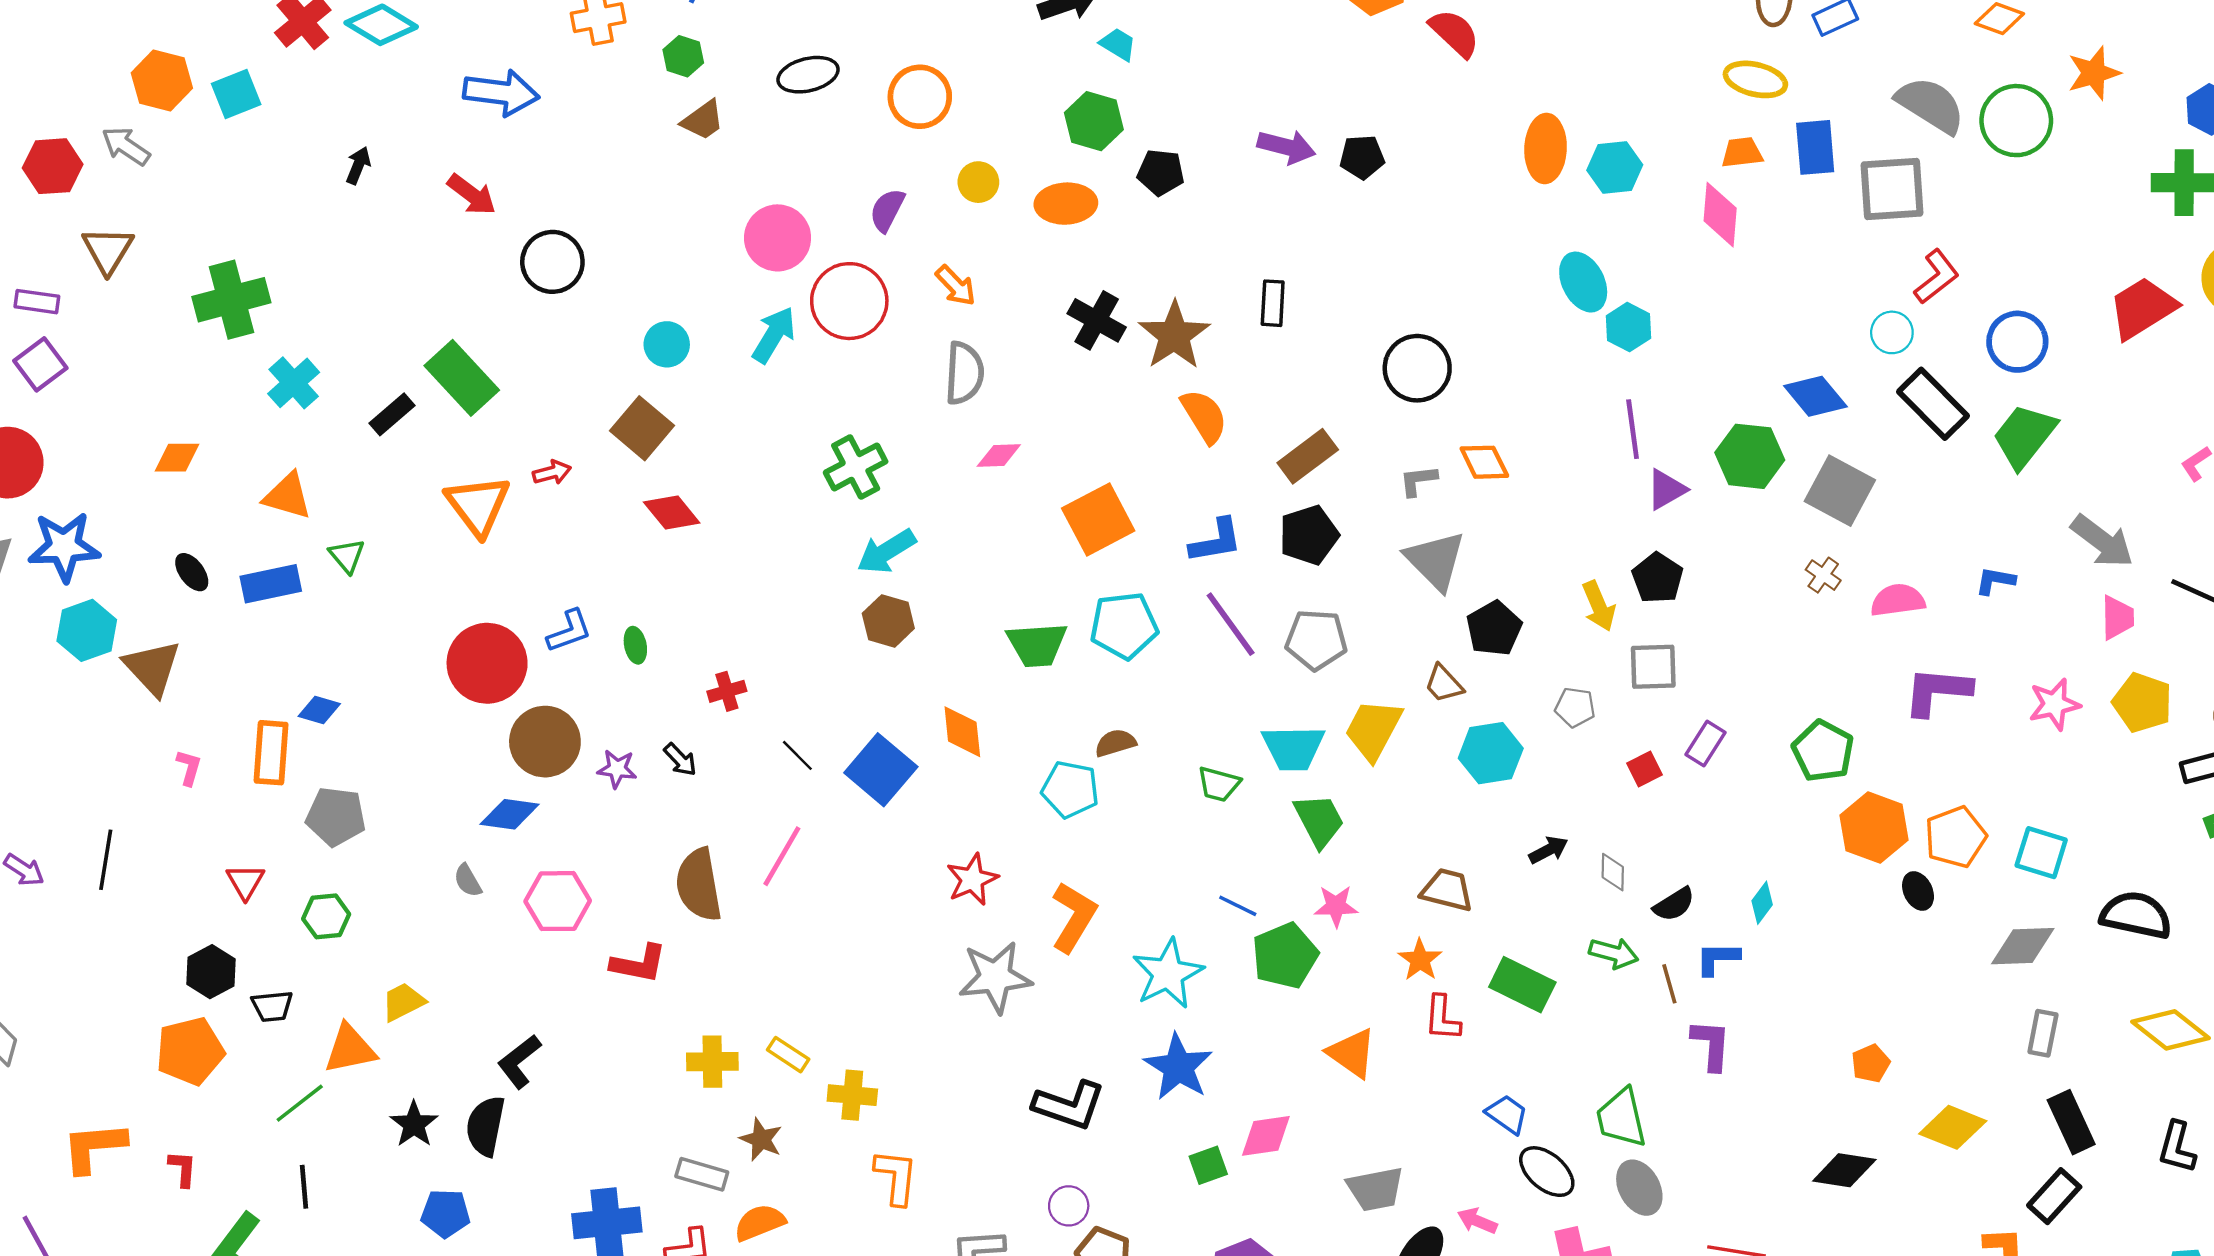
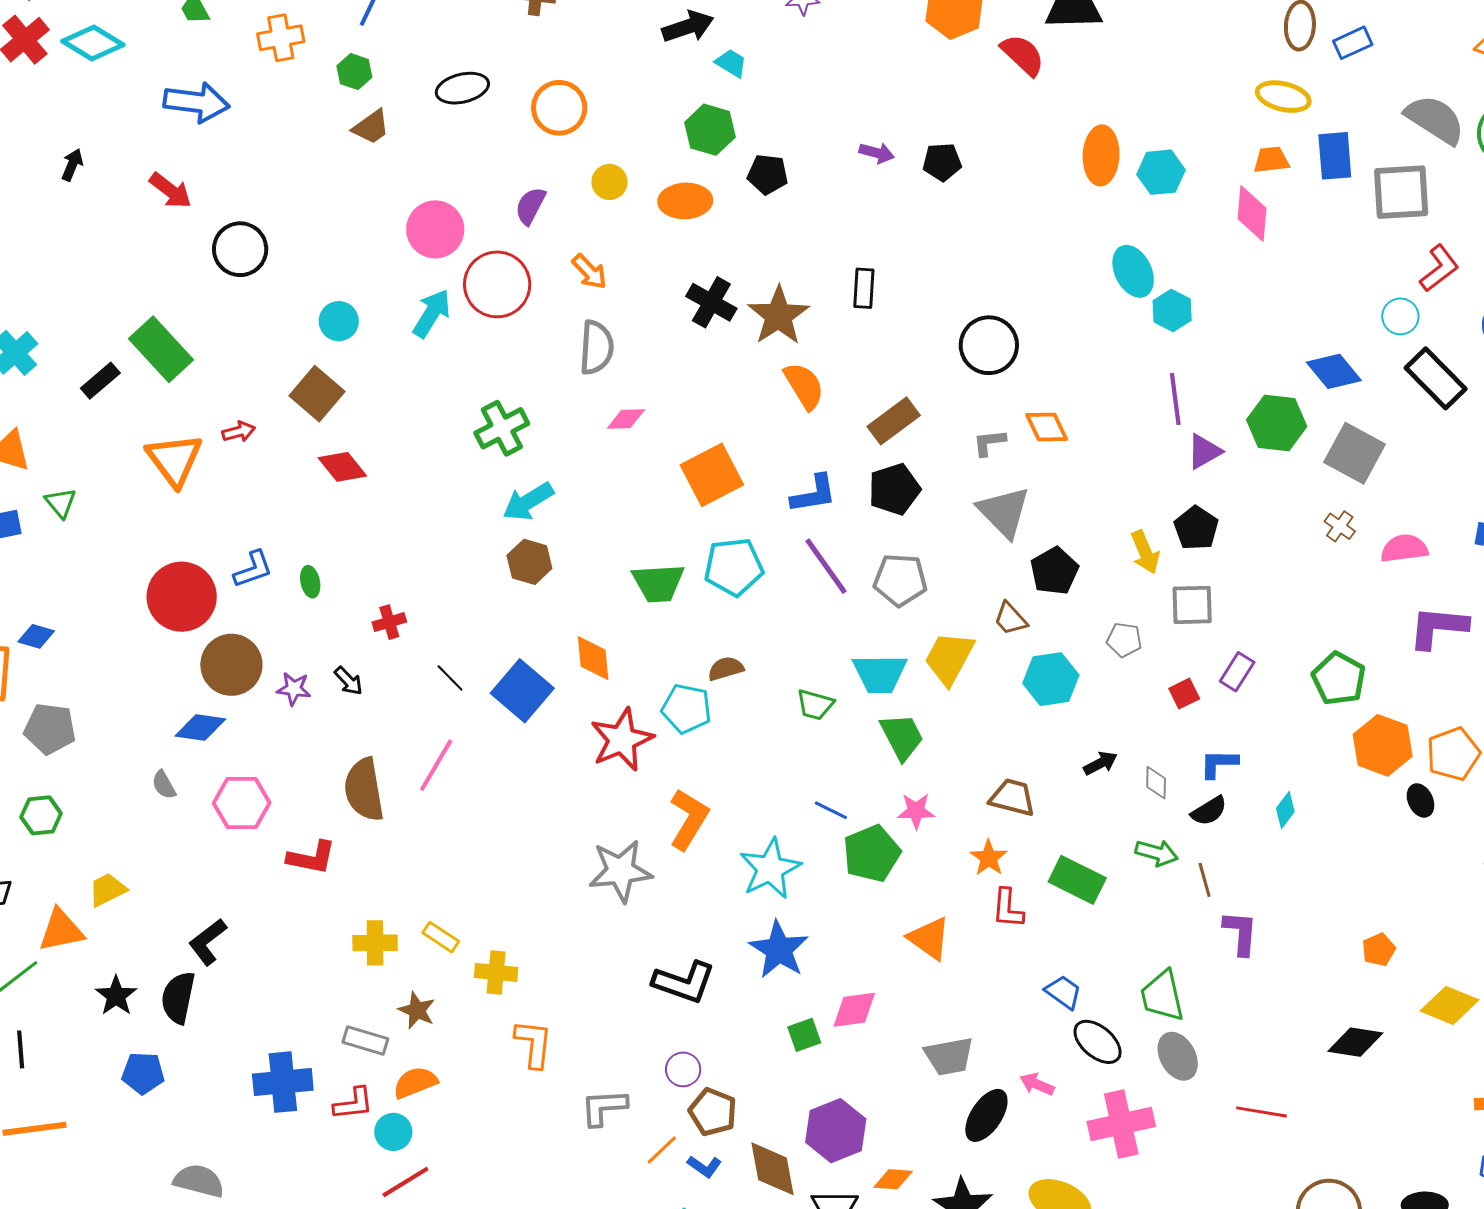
purple arrow: (1286, 147) -> (877, 153), size x0.7
red star: (972, 879) -> (622, 740), moved, size x1.4
blue L-shape: (1717, 958) -> (1219, 764), moved

